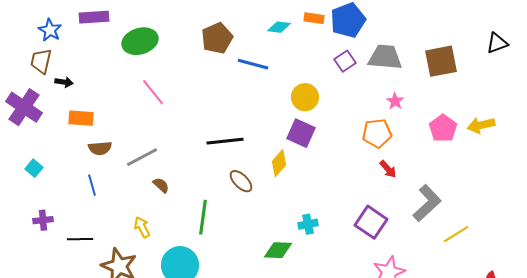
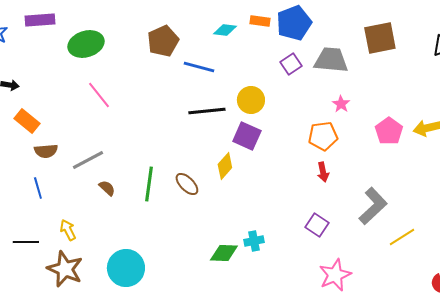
brown square: (441, 61) -> (380, 38), moved
orange rectangle: (81, 118) -> (27, 121), turned 35
black line: (225, 141) -> (207, 111), moved
red arrow: (388, 169) -> (323, 172), moved, turned 30
green line: (203, 217) -> (149, 184), moved
purple square: (371, 222) -> (317, 225), size x0.7
cyan cross: (308, 224) -> (254, 241), moved
yellow arrow: (142, 227) -> (68, 230), moved

